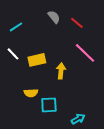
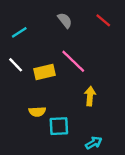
red line: (77, 23) -> (103, 20), moved
pink line: (85, 53) -> (73, 61), moved
yellow arrow: (61, 71) -> (90, 96), moved

